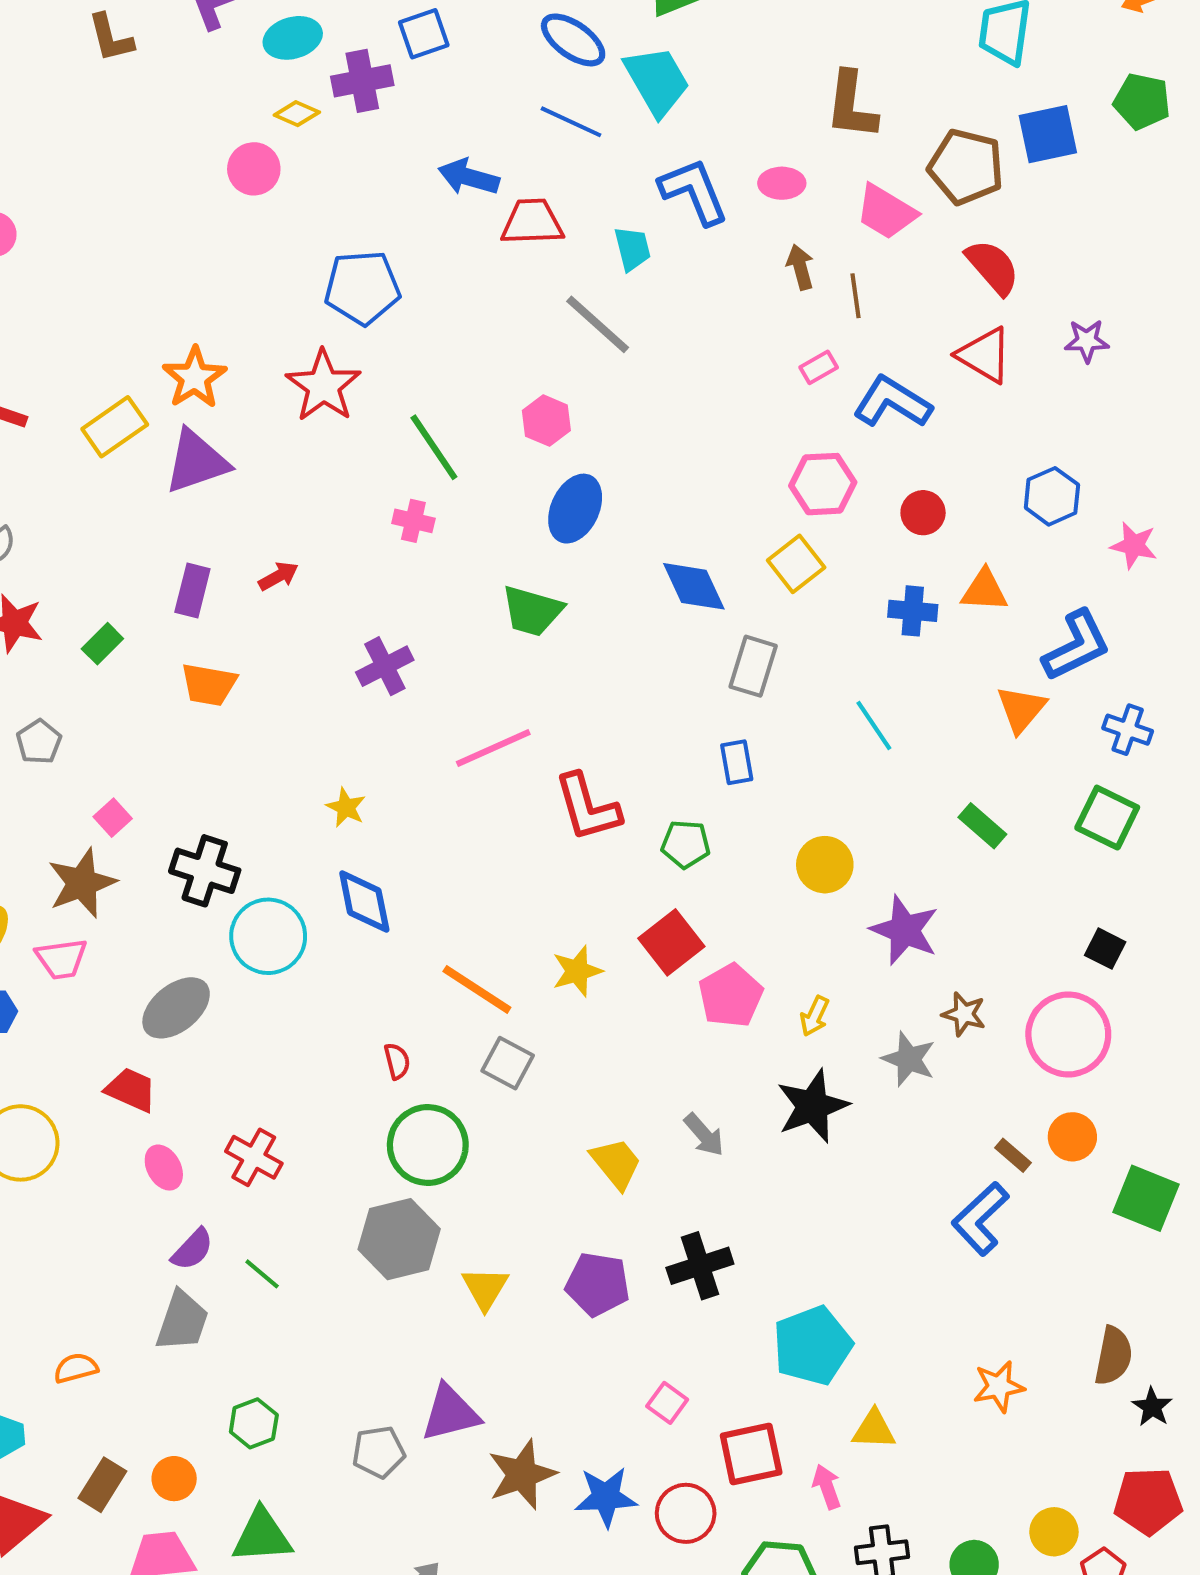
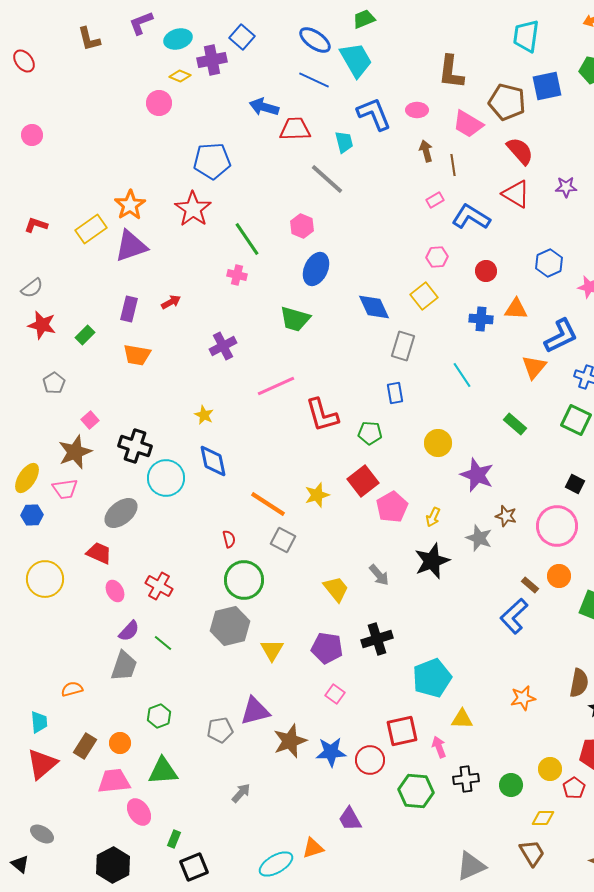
blue square: (424, 34) -> (242, 37), turned -30
pink hexagon: (823, 484) -> (437, 257), size x0.7
pink square: (667, 1403) -> (335, 694), moved

